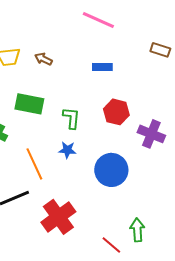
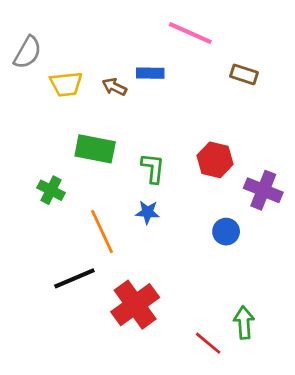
brown rectangle: (160, 50) -> (244, 74), moved
blue rectangle: (102, 67) -> (150, 73), moved
blue circle: (111, 170) -> (226, 232), moved, size x0.6

